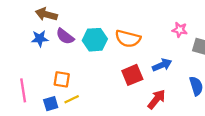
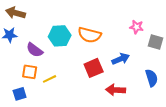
purple semicircle: (65, 36) -> (35, 50), moved
yellow line: (72, 99) -> (50, 79), moved
red arrow: (157, 99) -> (116, 90), turned -126

